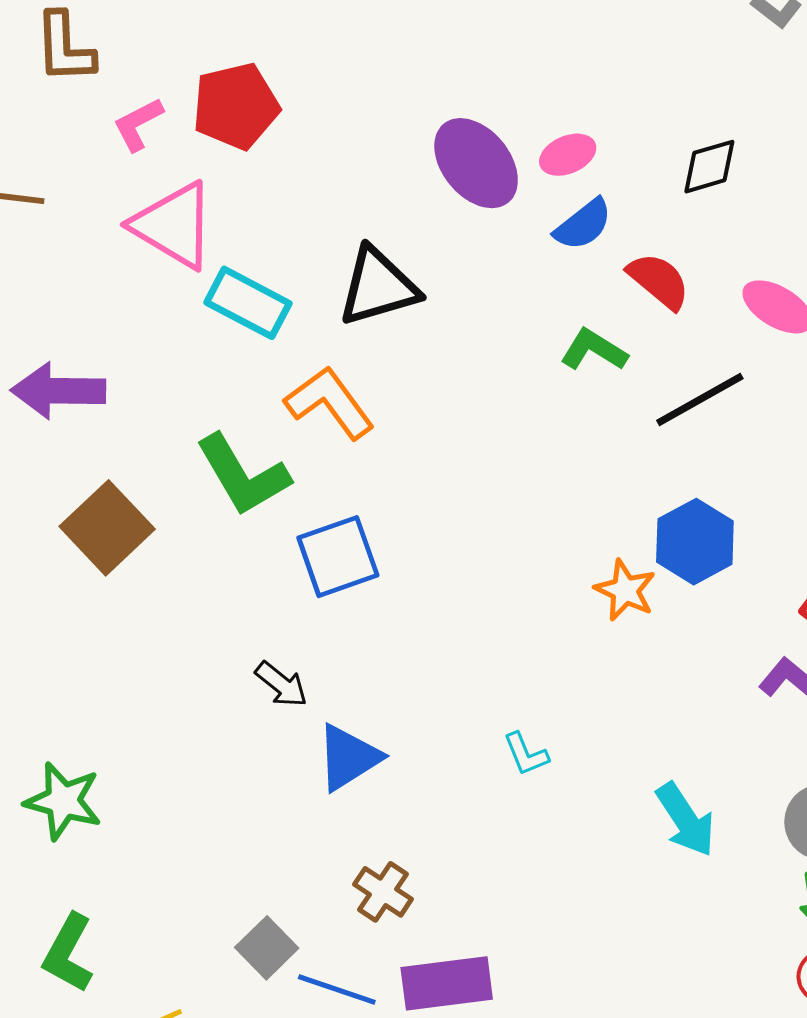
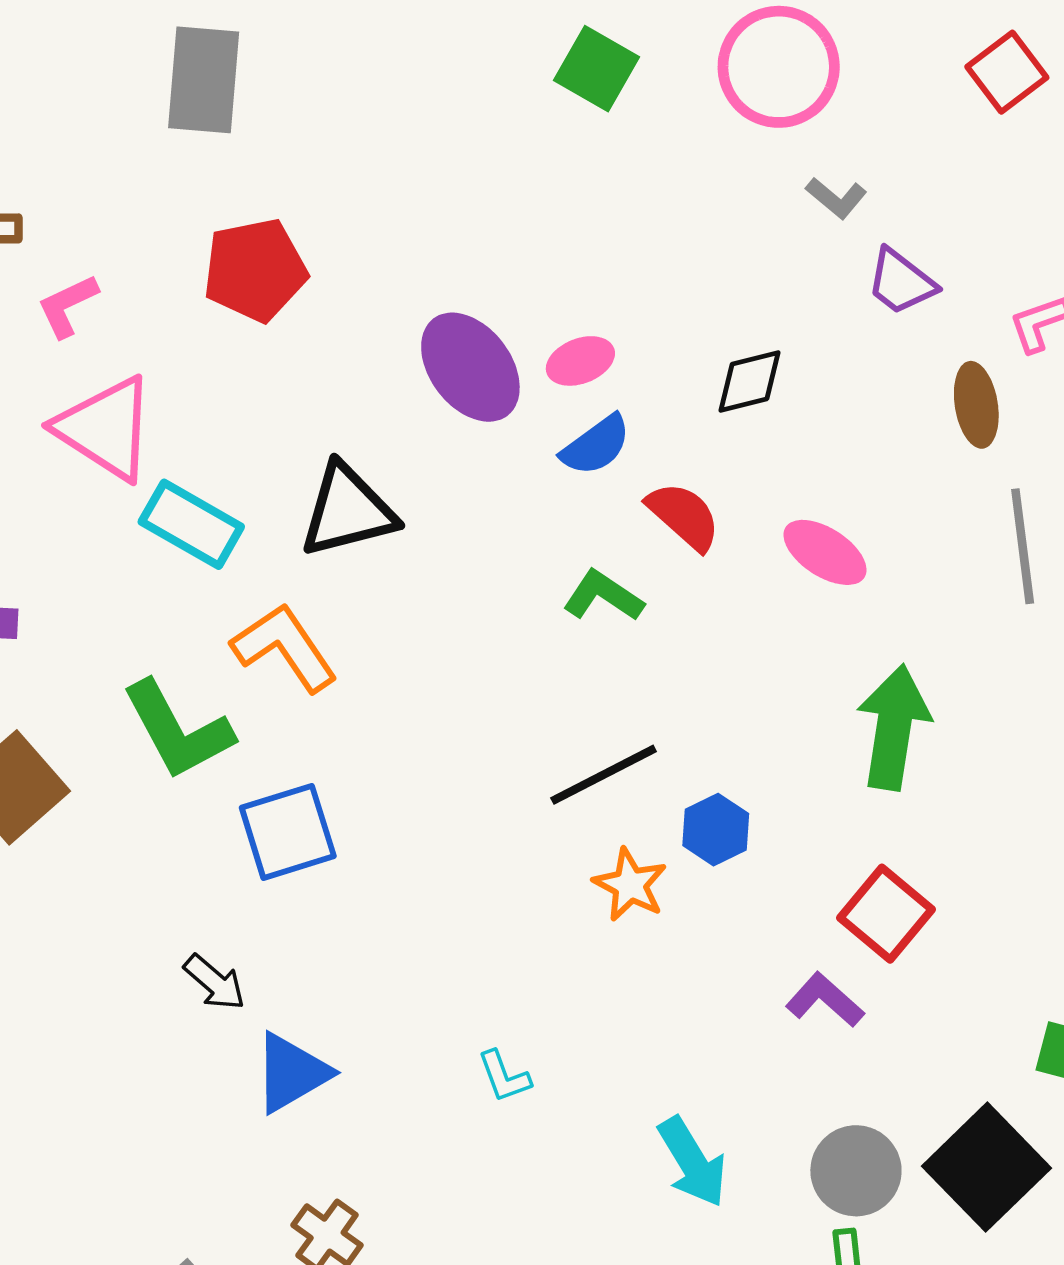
red pentagon: (236, 106) -> (255, 270), moved
black line: (700, 399) -> (604, 775), moved
blue hexagon: (695, 542) -> (716, 830), size x0.7

